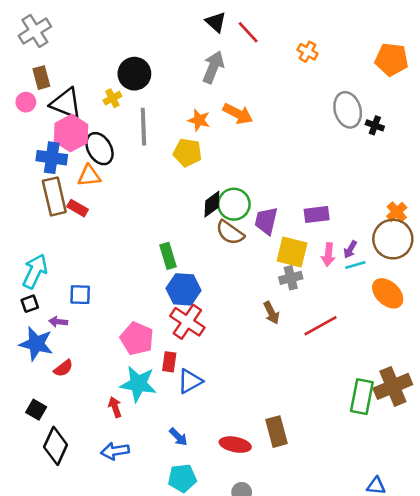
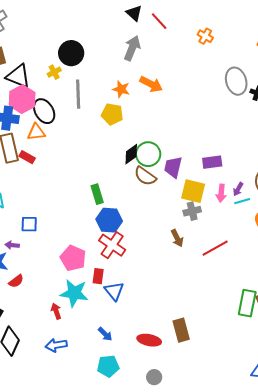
blue triangle: (190, 381) -> (114, 291), turned -40

